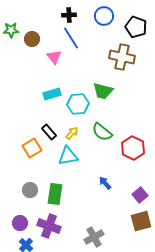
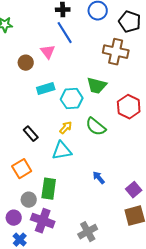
brown circle: (32, 39) -> (26, 63), moved
black rectangle: (49, 132) -> (31, 134), moved
orange square: (32, 148) -> (22, 169), moved
red hexagon: (133, 148) -> (129, 107), moved
gray circle: (30, 190) -> (29, 200), moved

